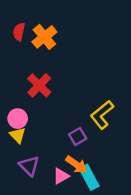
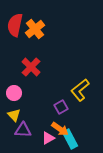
red semicircle: (19, 32) -> (15, 25), size x1.6
yellow triangle: (18, 135) -> (14, 115), moved
purple triangle: (29, 166) -> (23, 130), turned -42

